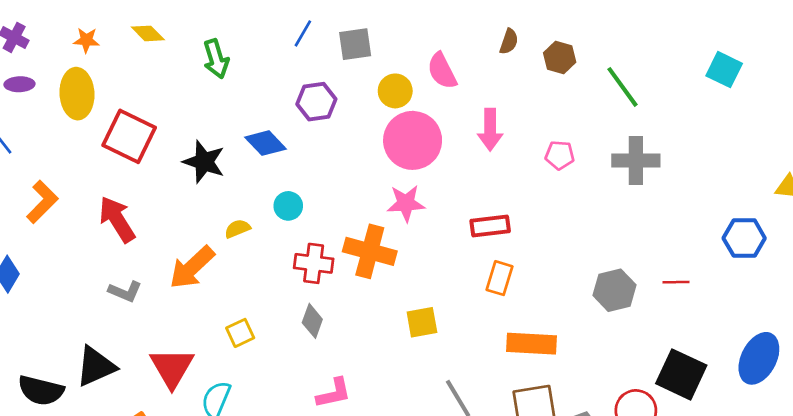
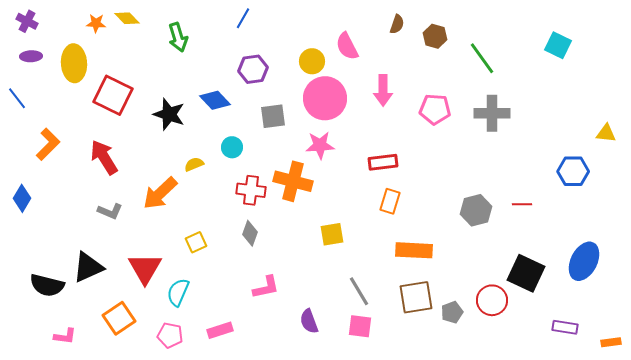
orange star: (86, 40) -> (96, 23), moved
gray square: (355, 44) -> (273, 116), moved
pink pentagon: (560, 155) -> (435, 109), size x1.4

